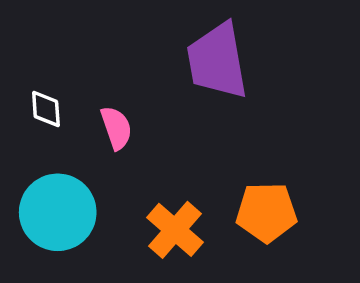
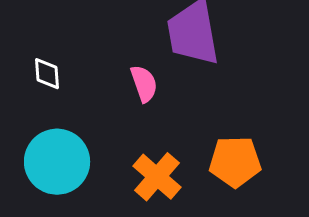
pink semicircle: (116, 128) -> (144, 84), moved

